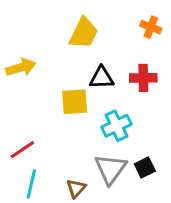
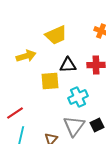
yellow trapezoid: (84, 33) -> (56, 35), turned 40
yellow arrow: (21, 67) -> (26, 56), moved

